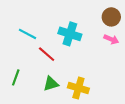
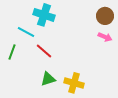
cyan cross: (70, 34) -> (44, 15), moved
green line: (16, 77) -> (12, 52), moved

